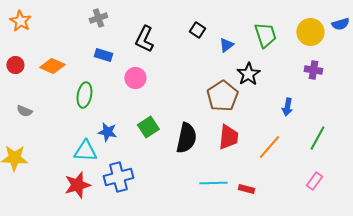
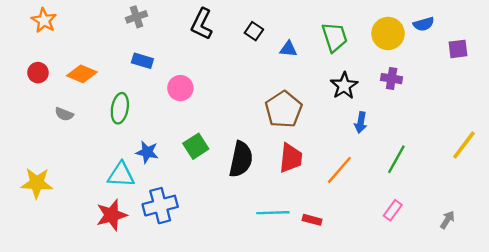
black L-shape: (144, 39) -> (202, 24), moved
blue triangle: (226, 45) -> (288, 49), turned 42
black star: (248, 74) -> (344, 86), moved
gray semicircle: (24, 111) -> (64, 114), moved

